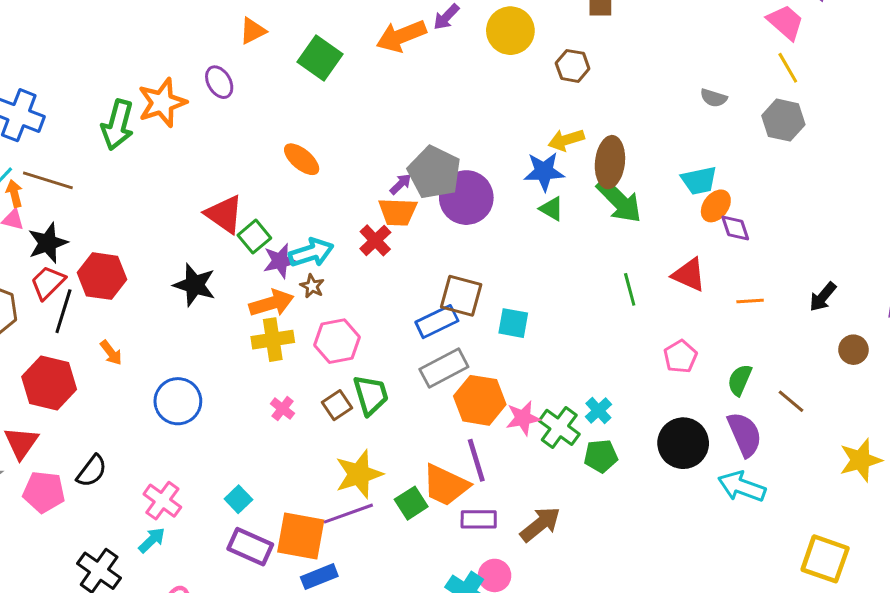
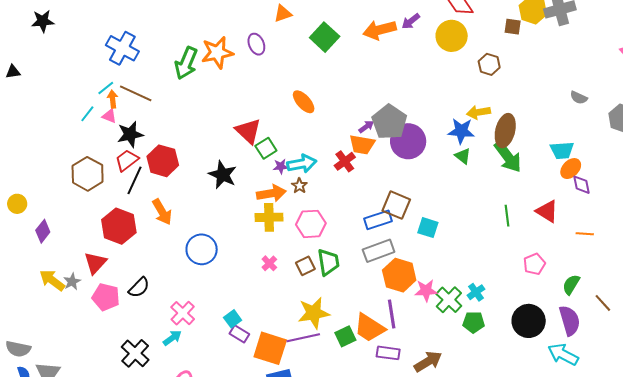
purple star: (280, 261) -> (281, 166), size x0.7
orange arrow: (111, 353) -> (162, 212), size x1.5
purple rectangle: (250, 547) -> (239, 334), moved, size x0.7

